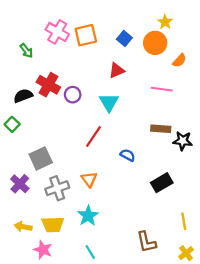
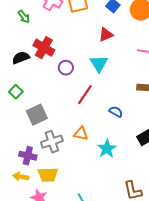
purple circle: (73, 95) -> (66, 68), moved
green square: (12, 124) -> (16, 92), moved
orange triangle: (89, 179) -> (81, 134), turned -42
purple cross: (20, 184) -> (28, 156), moved, turned -30
cyan star: (88, 216) -> (107, 149), moved

